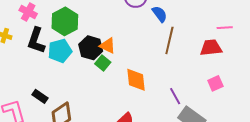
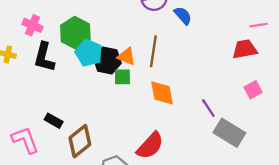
brown line: (169, 40) -> (153, 51), moved
cyan pentagon: (60, 51) -> (89, 53), moved, turned -30
green square: (103, 63) -> (122, 77), turned -35

